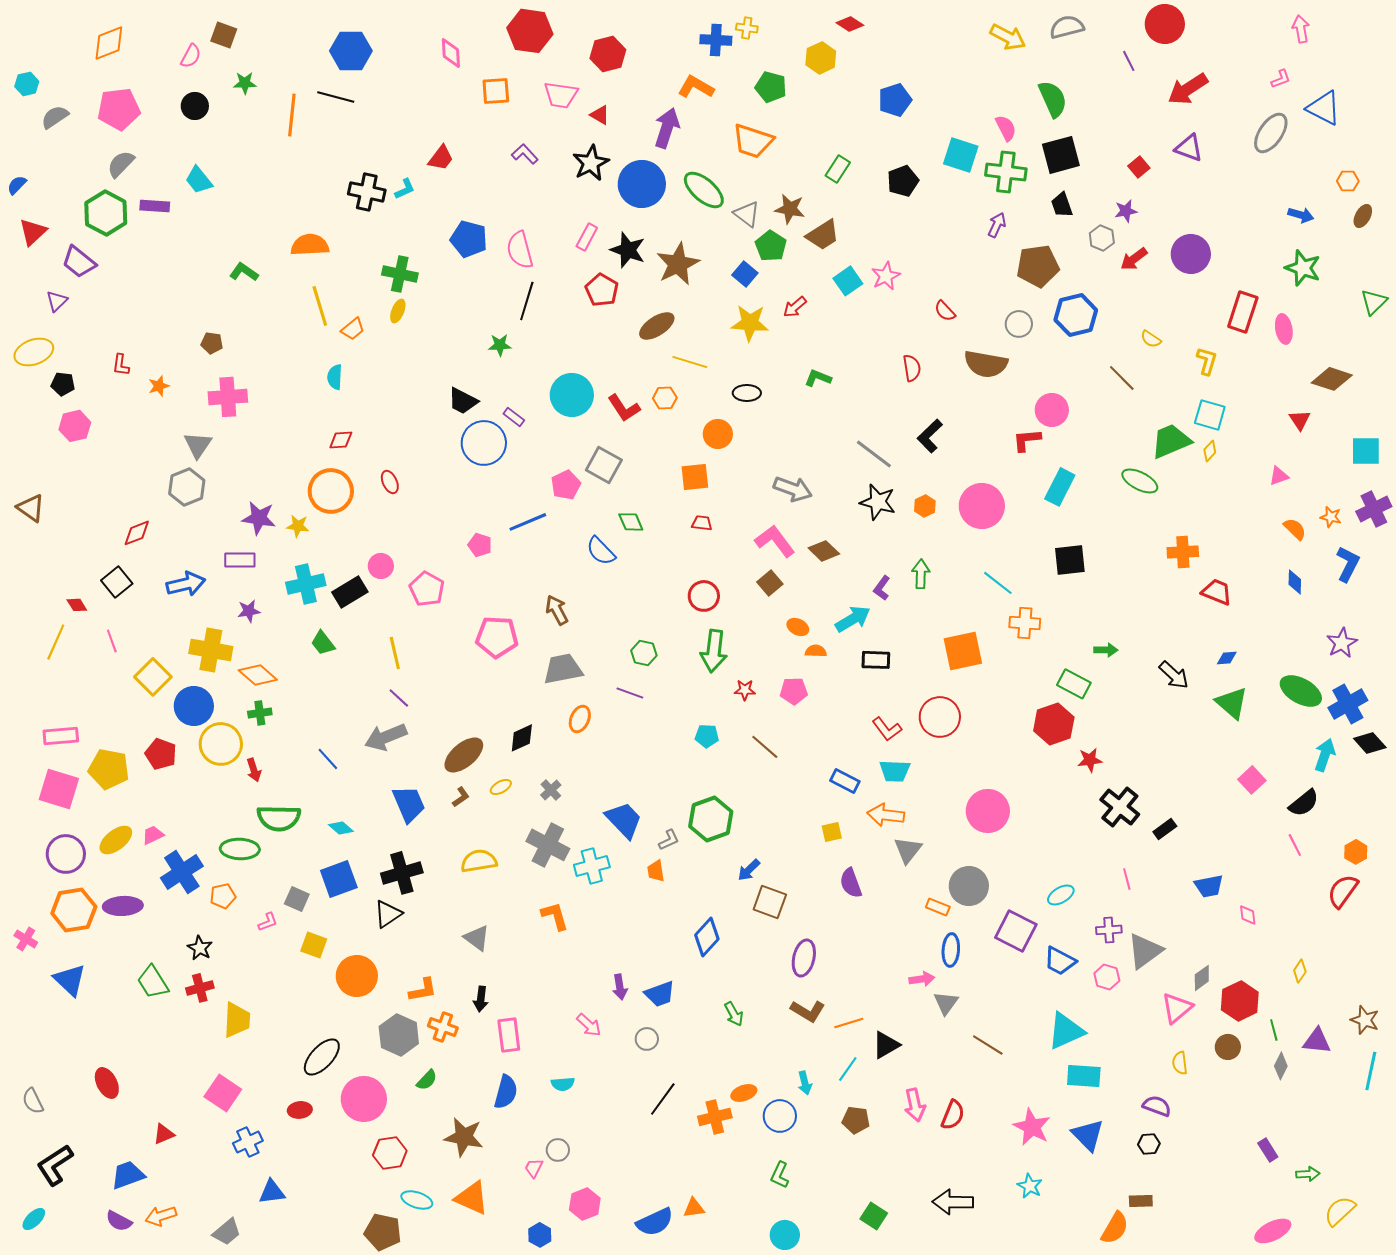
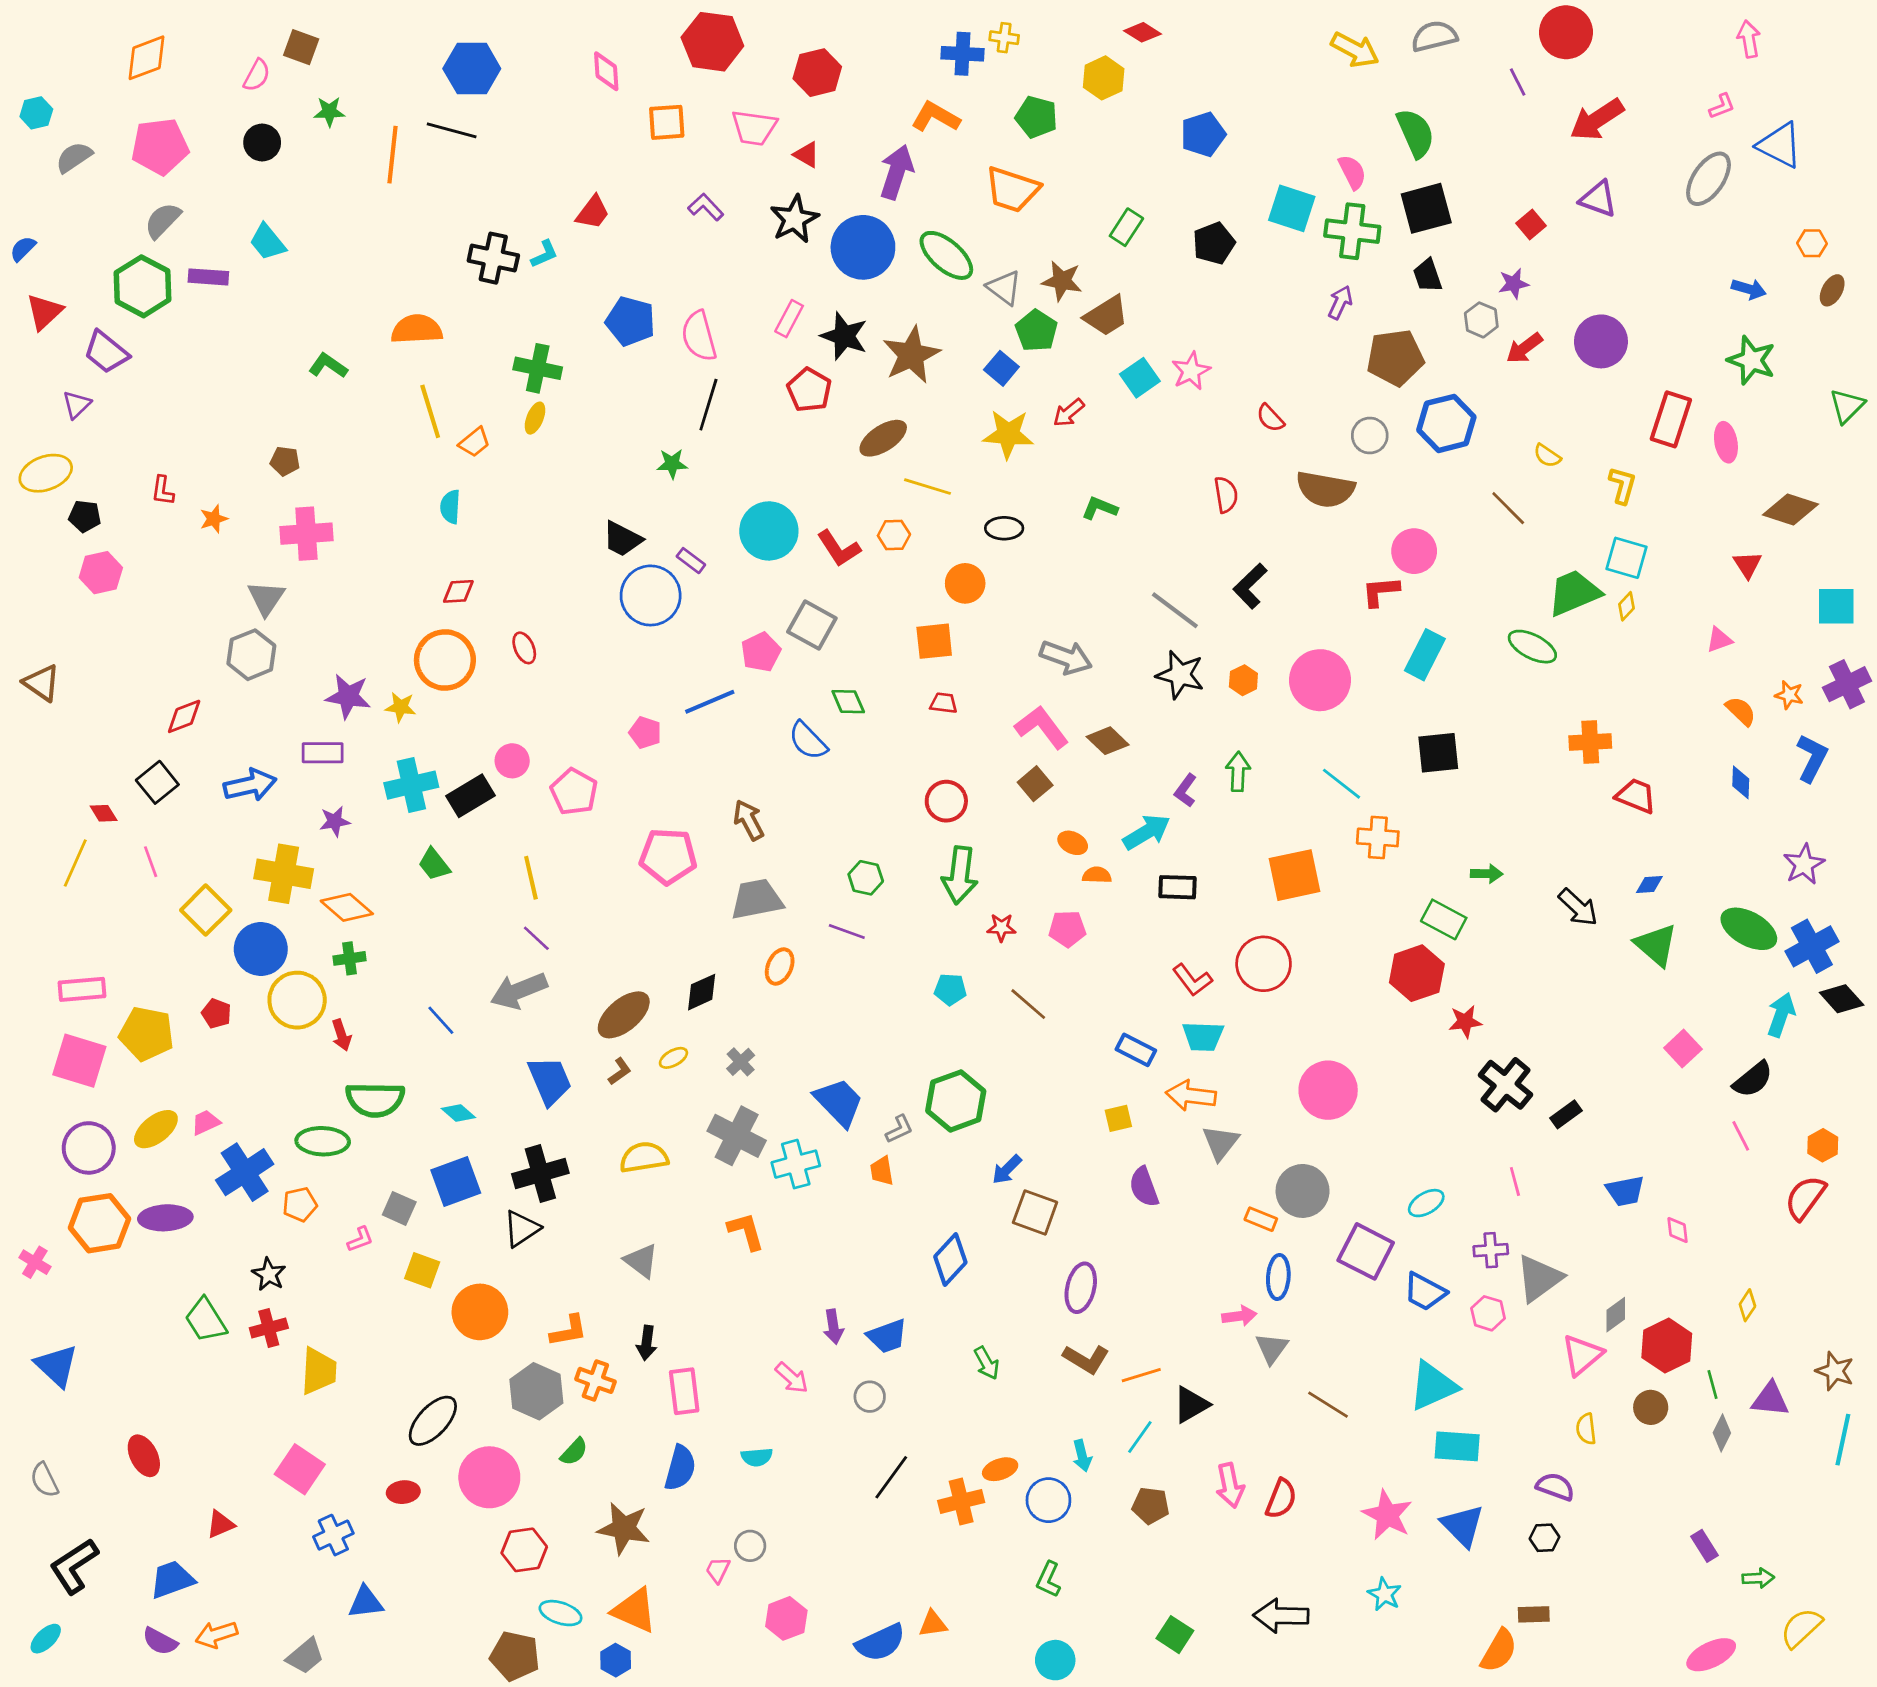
red pentagon: (161, 754) -> (216, 1014), size x0.7
blue triangle: (70, 980) -> (56, 1366), moved
blue hexagon: (540, 1235) -> (616, 1660), moved

